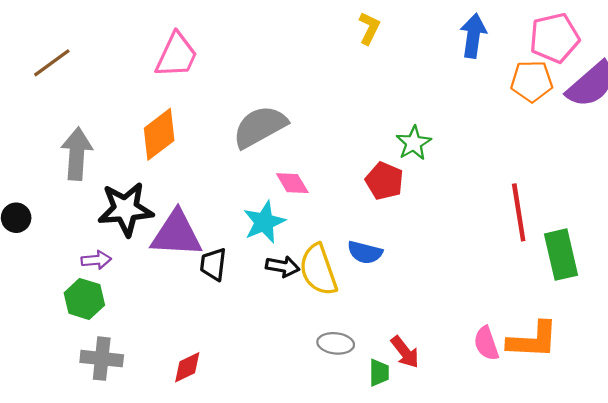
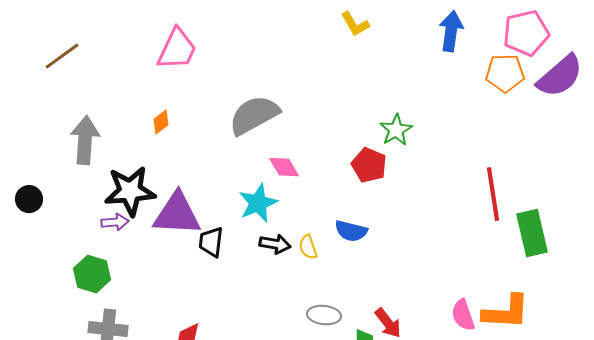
yellow L-shape: (369, 28) -> (355, 24), turned 124
orange diamond: (159, 134) -> (161, 122), size x0.5
purple arrow: (96, 260) -> (115, 222), moved
yellow semicircle: (318, 270) -> (308, 247), size x0.5

